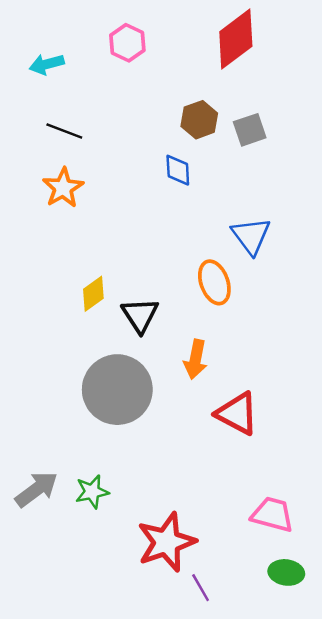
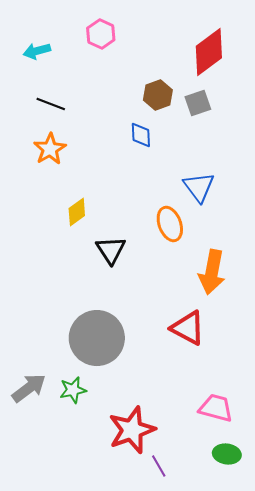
red diamond: (236, 39) -> (209, 52), moved
yellow diamond: (93, 294) -> (77, 212), moved
orange arrow: (195, 359) -> (212, 272), moved, size x1.4
gray circle: (117, 390) -> (97, 338), moved

